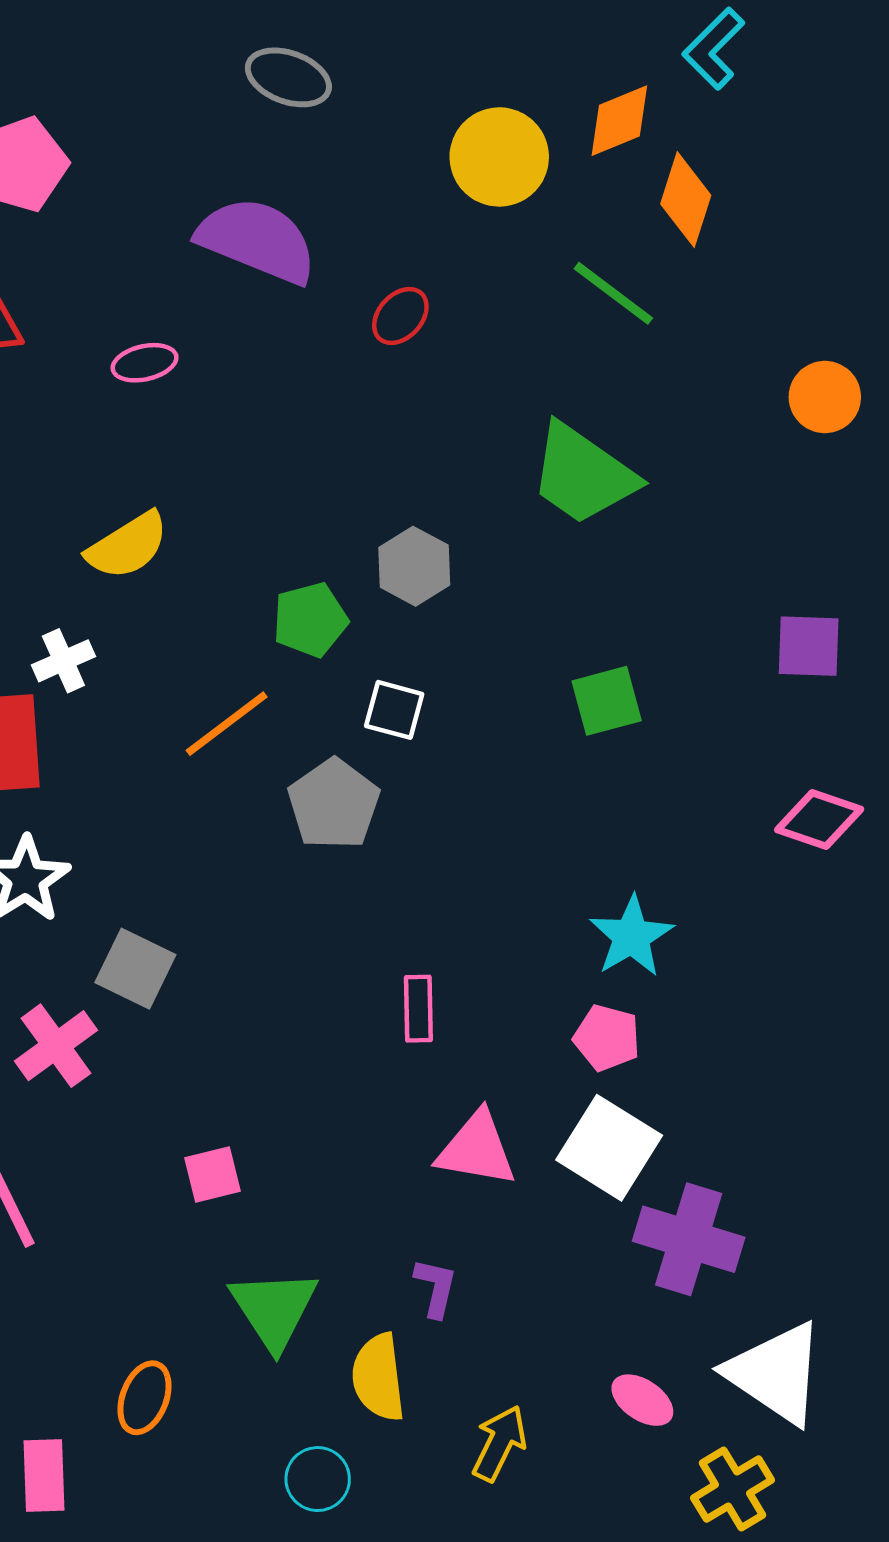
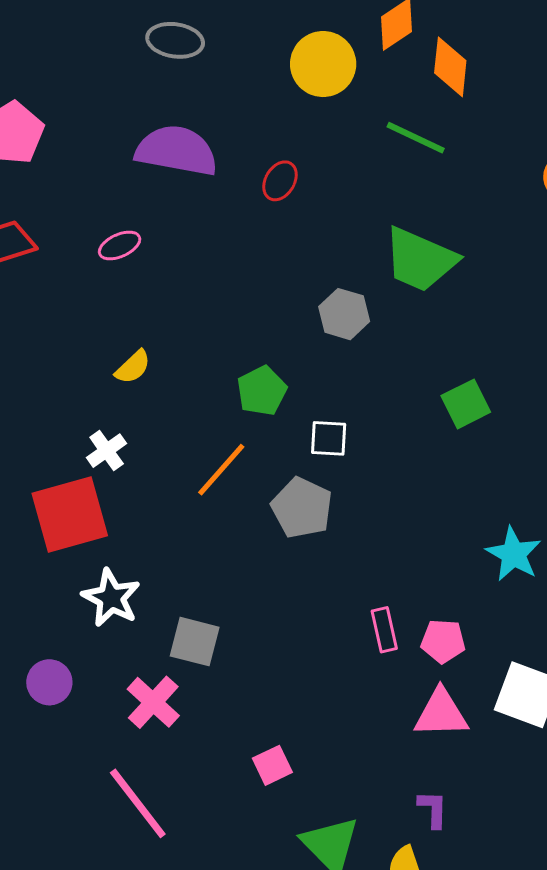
yellow semicircle: (128, 546) -> (133, 367), size x0.7
gray hexagon: (414, 566) -> (344, 314), moved
pink pentagon: (607, 1038) -> (443, 641), moved

